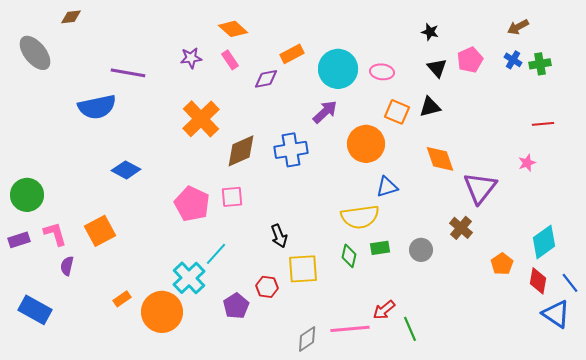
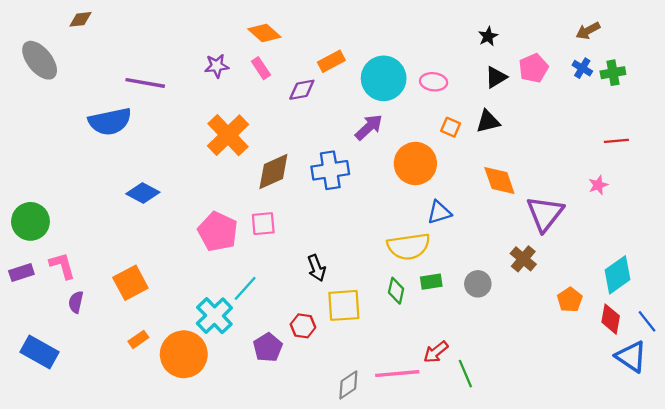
black star: (430, 32) -> (488, 36), turned 30
black triangle: (437, 68) -> (496, 77), turned 40
orange square: (397, 112) -> (451, 127), size x0.7
orange square: (100, 231) -> (130, 283), moved

